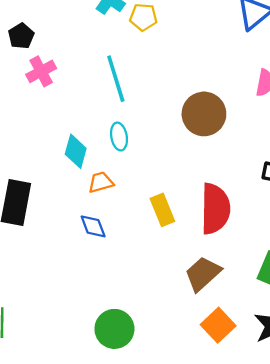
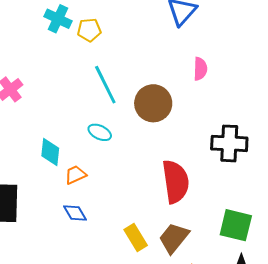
cyan line: (116, 79) -> (105, 85), moved
cyan ellipse: (119, 137) -> (100, 132), moved, turned -45
yellow rectangle: (162, 210) -> (136, 237), moved

